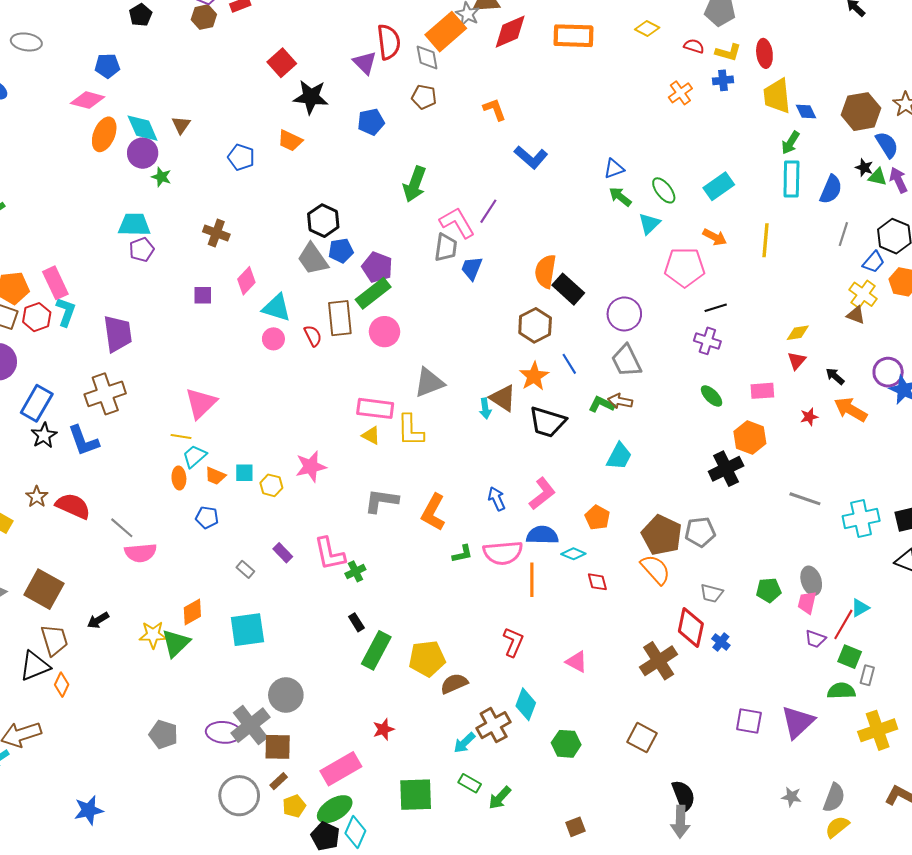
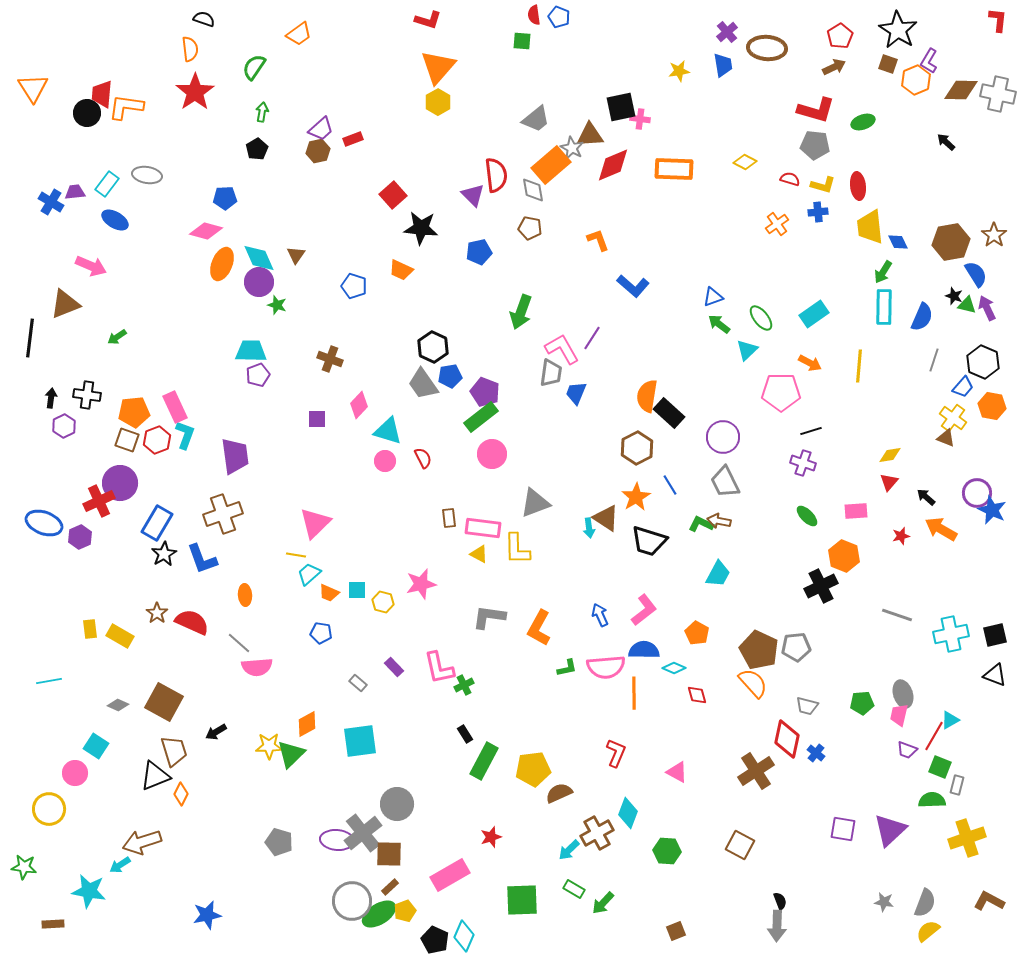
brown rectangle: (340, 318) -> (449, 518), moved, size x0.6
orange ellipse: (179, 478) -> (245, 595), moved
black semicircle: (684, 796) -> (780, 901), size x0.6
green ellipse: (335, 809) -> (379, 914), moved

